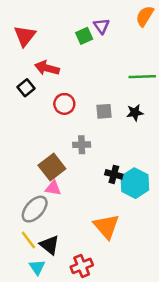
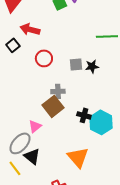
black star: (135, 113) -> (92, 66), moved
brown square: (52, 167) -> (53, 106), moved
pink triangle: (53, 188) -> (35, 126), turned -48
black triangle: (49, 245) -> (32, 156), moved

